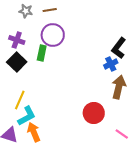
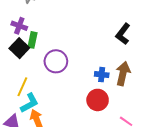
purple circle: (53, 35) -> (56, 61), moved
green rectangle: (42, 53) -> (33, 40), moved
blue cross: (111, 64) -> (102, 75), moved, turned 32

